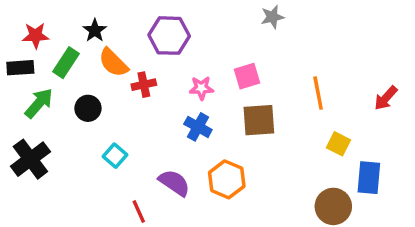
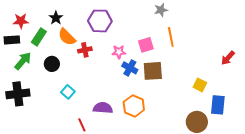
orange line: (318, 93) -> (171, 37), moved
blue cross: (198, 127) -> (130, 68), moved
black cross: (30, 159) -> (18, 94), turned 30
purple semicircle: (174, 183) -> (103, 108), turned -30

